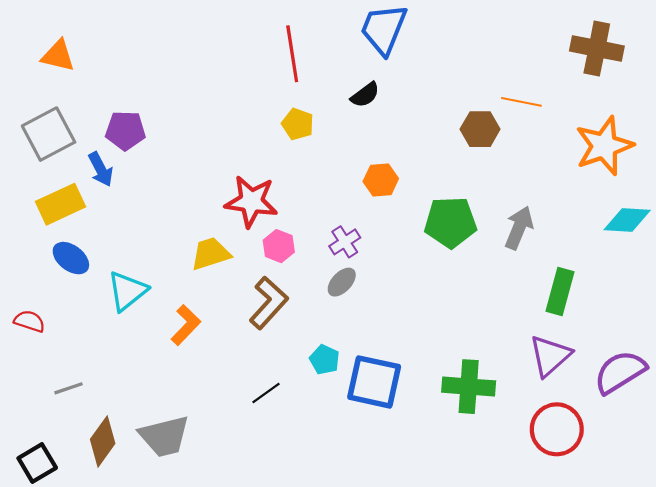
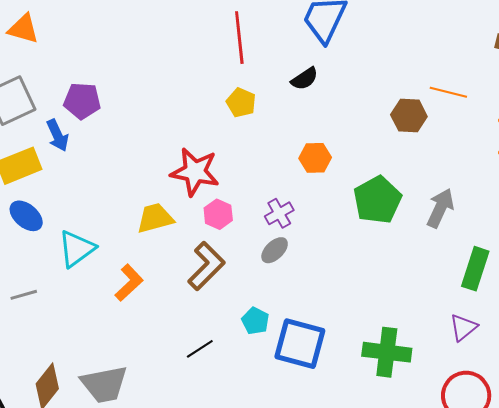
green pentagon: (450, 222) -> (377, 200), turned -30
purple triangle: (550, 356) -> (463, 327), size x0.7
gray line: (68, 388) -> (24, 295), moved

